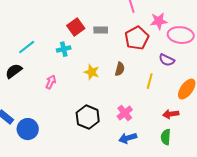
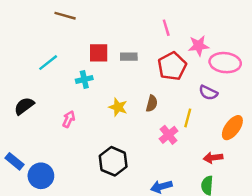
red square: (76, 27) -> (99, 53), turned 36
cyan line: (27, 47) -> (48, 63), moved
pink cross: (125, 113) -> (169, 135), moved

